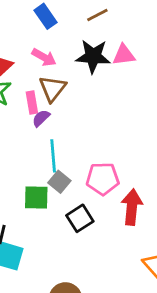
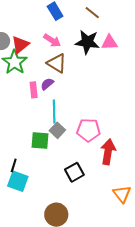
brown line: (97, 15) -> (92, 13), turned 63
brown triangle: (52, 89) -> (57, 63), turned -40
pink rectangle: (32, 103) -> (34, 90), moved
black square: (80, 218) -> (74, 172), moved

